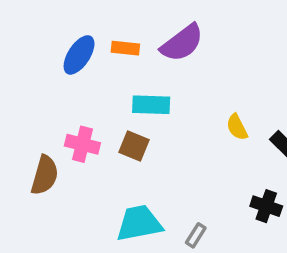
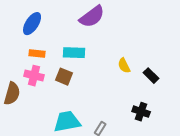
orange rectangle: (125, 48) -> (37, 54), moved

